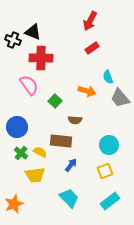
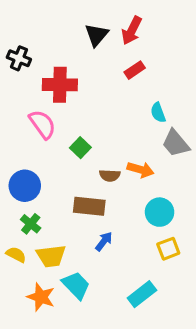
black triangle: (33, 32) -> (97, 35), moved, turned 48
orange arrow: (87, 91) -> (140, 170), moved
yellow semicircle: (40, 152) -> (16, 255), moved
yellow square: (105, 171) -> (168, 249), moved
cyan trapezoid: (69, 198) -> (76, 285), moved
cyan rectangle: (110, 201) -> (142, 294), moved
orange star: (14, 204) -> (41, 297), moved, turned -30

